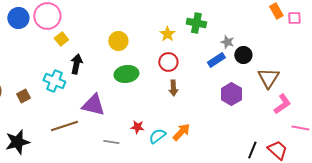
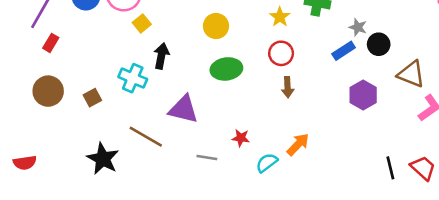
brown triangle: (268, 78) -> (411, 74), turned -40
brown line: (64, 126) -> (146, 137), turned 48
cyan semicircle: (157, 136) -> (267, 163), moved
black star: (17, 142) -> (103, 159), moved, turned -30
black line: (252, 150) -> (390, 168), turned -36

